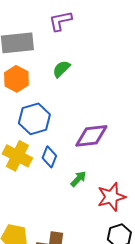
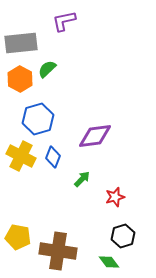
green semicircle: (61, 69) -> (47, 69), moved
red star: (111, 197) -> (115, 197), size x0.7

